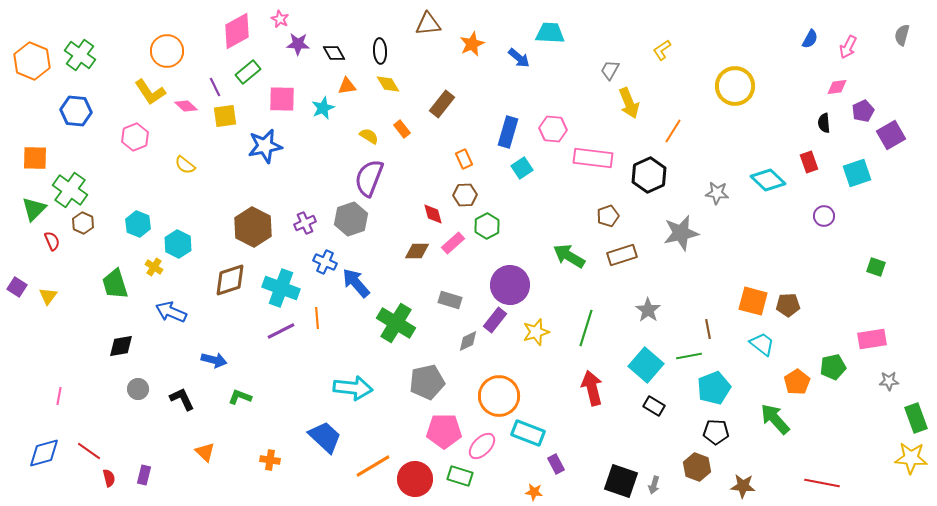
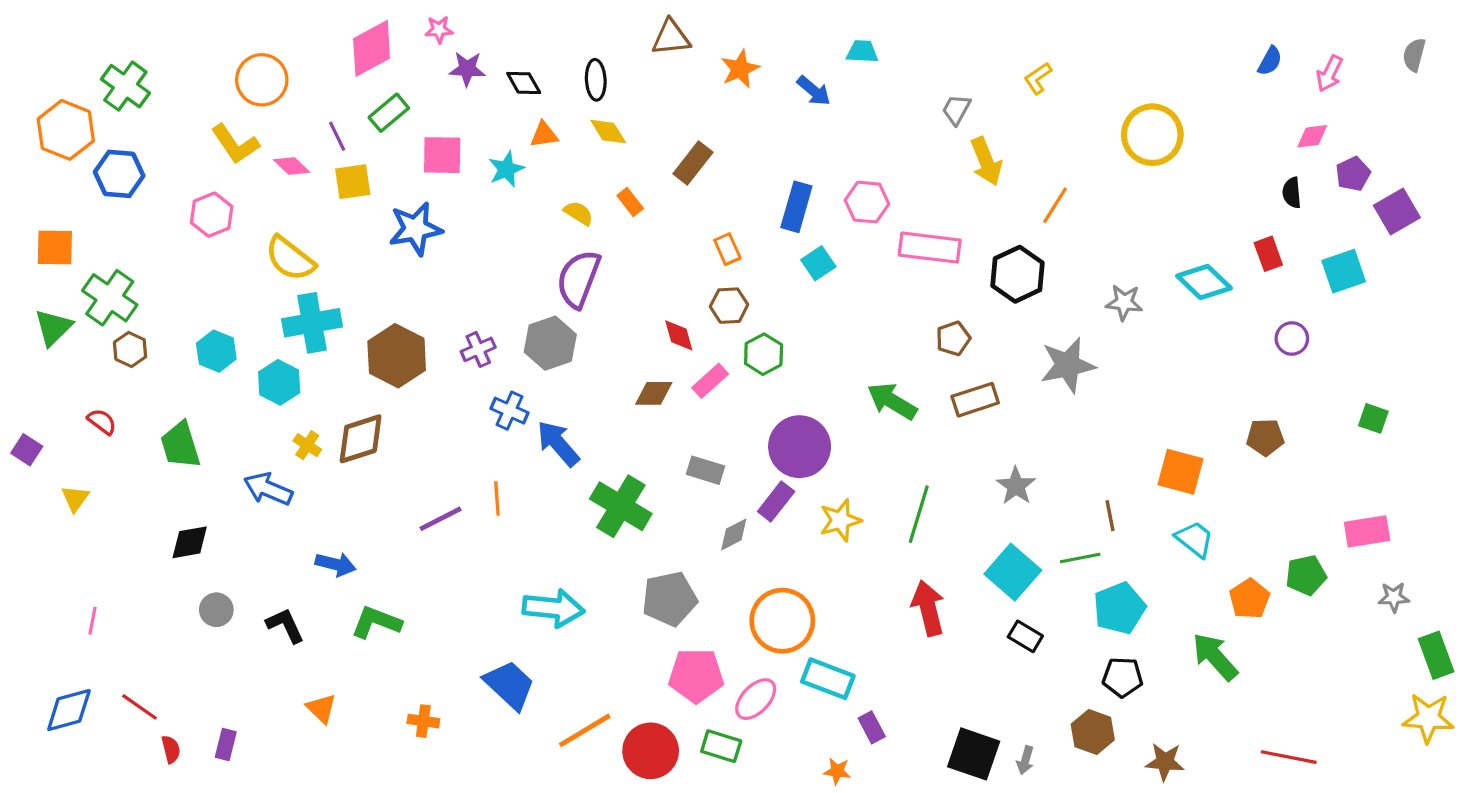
pink star: (280, 19) -> (439, 30), turned -30
cyan trapezoid: (550, 33) -> (862, 52), size x0.7
orange hexagon: (32, 61) -> (66, 130), moved
yellow semicircle: (185, 165) -> (290, 259), size x1.6
red semicircle: (52, 241) -> (102, 422), moved, turned -30
yellow cross: (154, 267) -> (307, 445), moved
cyan cross: (281, 288) -> (312, 323), moved, turned -30
yellow triangle: (48, 296) -> (75, 498), moved
brown pentagon: (788, 305) -> (1265, 437), moved
green L-shape: (240, 397) -> (376, 622), size x1.4

